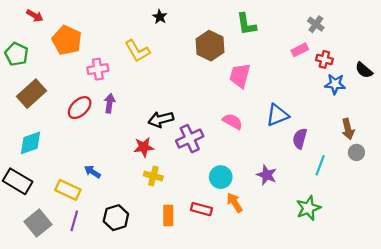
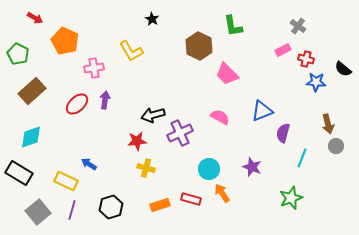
pink trapezoid: (240, 76) -> (227, 74), turned -60
orange rectangle: (168, 216) -> (160, 205), turned 72

